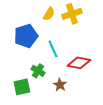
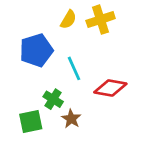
brown star: (60, 85) -> (71, 119), moved

